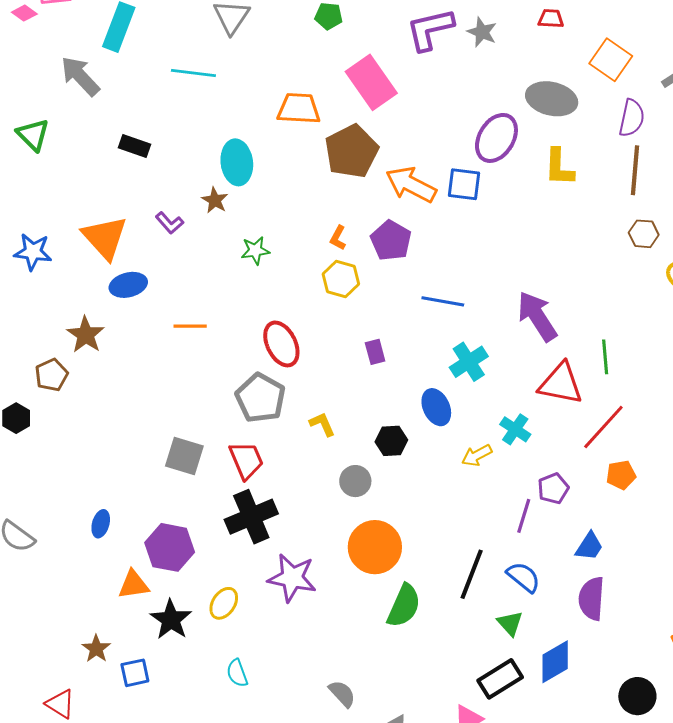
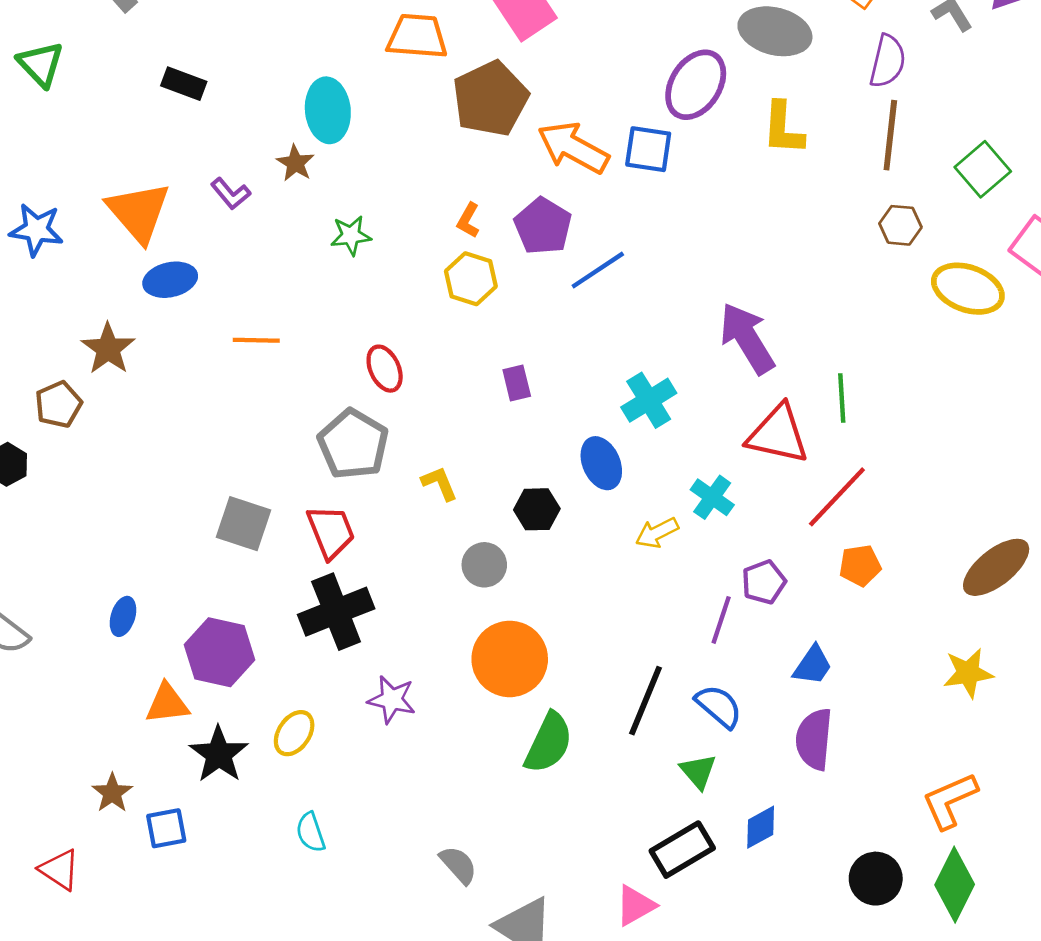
blue line: (443, 301) -> (598, 270), moved, turned -45
red ellipse: (281, 344) -> (385, 369), size x0.7
purple star: (292, 578) -> (392, 700), size x0.7
blue diamond: (555, 662) -> (761, 827), size x0.7

